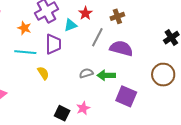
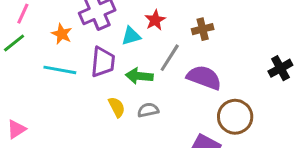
yellow semicircle: (43, 73) -> (117, 107), moved
green arrow: (106, 75) -> (139, 76), moved
brown circle: (163, 75) -> (235, 117), moved

